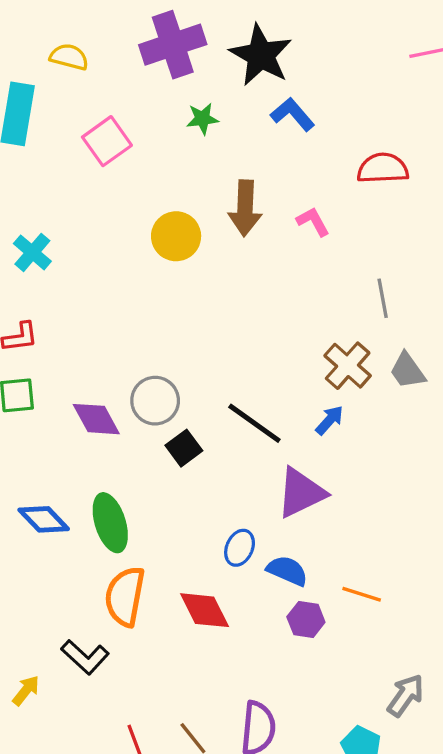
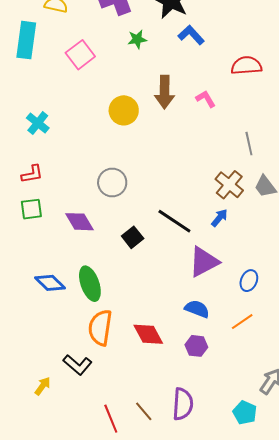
gray circle: (155, 401) -> (112, 182), moved
blue ellipse: (240, 548) -> (249, 281), moved
orange line: (362, 594) -> (242, 322), turned -50
purple hexagon: (306, 619) -> (196, 346), moved

